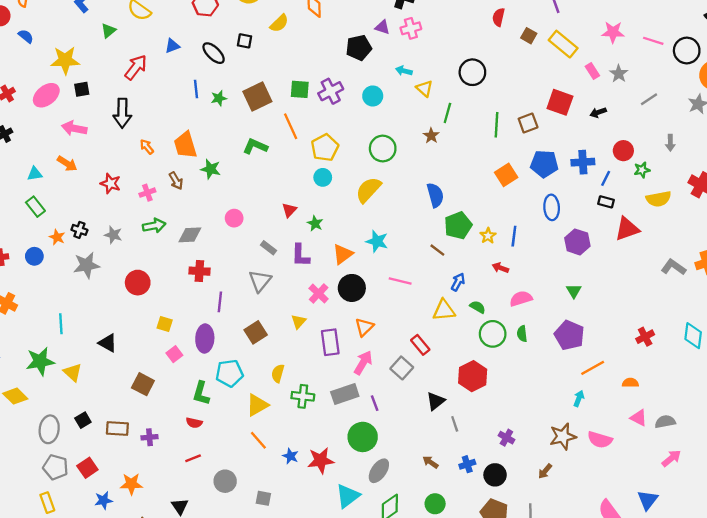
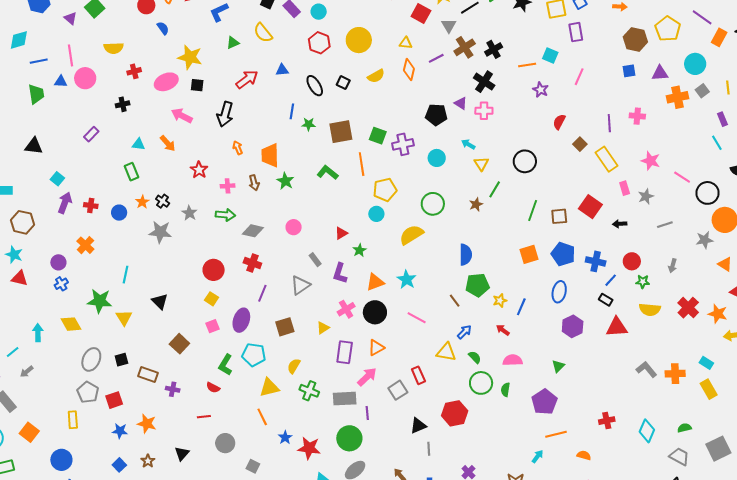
red circle: (138, 283) -> (214, 270), moved

